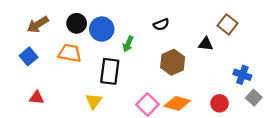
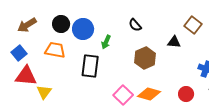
black semicircle: (161, 24) -> (135, 25), turned 72
red triangle: (37, 98) -> (26, 76), moved, size x1.6
yellow triangle: (94, 101) -> (44, 92), moved

